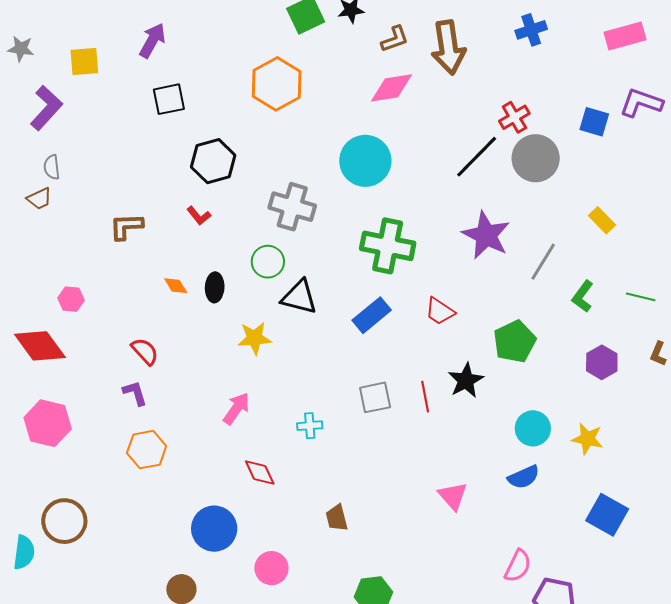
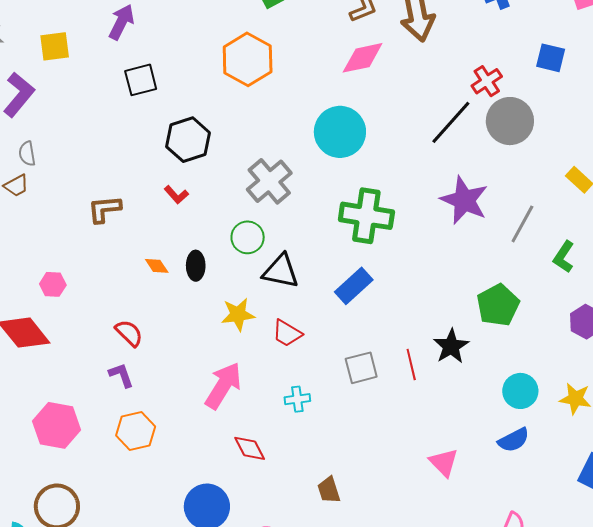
blue square: (594, 122) -> (551, 58), moved
gray cross: (292, 207) -> (269, 181), turned 36
red trapezoid: (440, 311) -> (287, 333), moved
pink arrow: (236, 408) -> (223, 386), size x1.4
pink hexagon: (48, 423) -> (57, 425), moved

